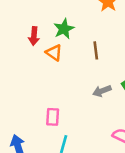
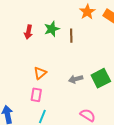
brown line: (96, 50) -> (71, 36), moved
orange triangle: (54, 53) -> (40, 73), moved, turned 40

